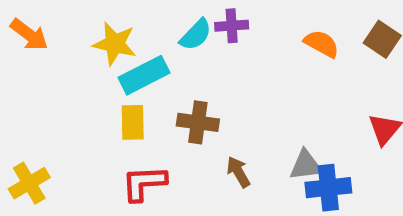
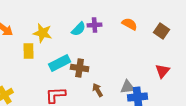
orange semicircle: (322, 44) -> (130, 24), moved
cyan rectangle: (144, 75) -> (60, 63), moved
yellow rectangle: (133, 122) -> (29, 51), moved

